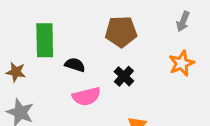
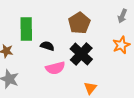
brown pentagon: (121, 32) -> (79, 23), turned -30
black cross: (124, 76) -> (81, 54), size x1.6

